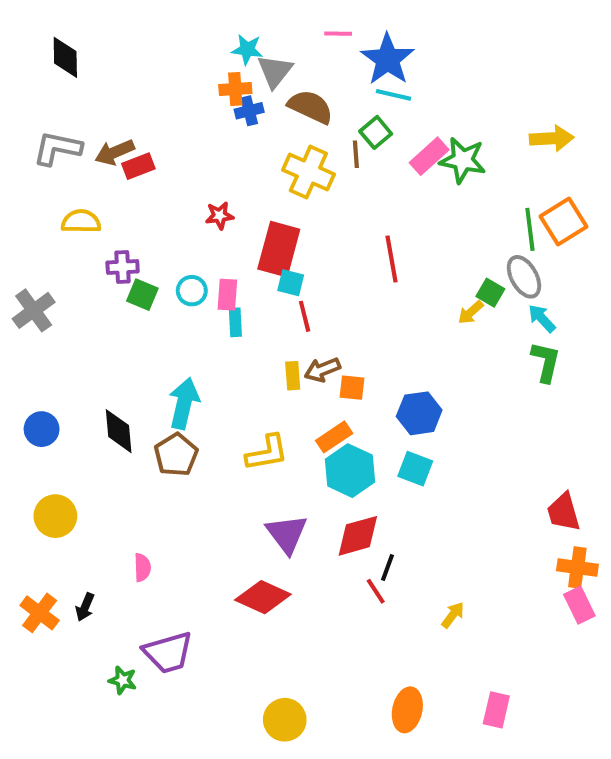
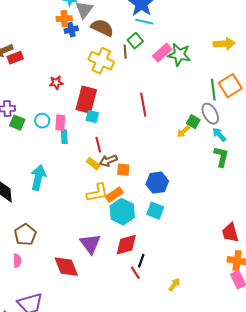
red line: (305, 316) -> (98, 145), moved
yellow rectangle: (293, 376) -> (93, 164), turned -48
yellow L-shape: (267, 453) -> (97, 193), moved
brown pentagon: (176, 455) -> (25, 235), moved
red diamond: (263, 597) -> (66, 267), moved, turned 44

